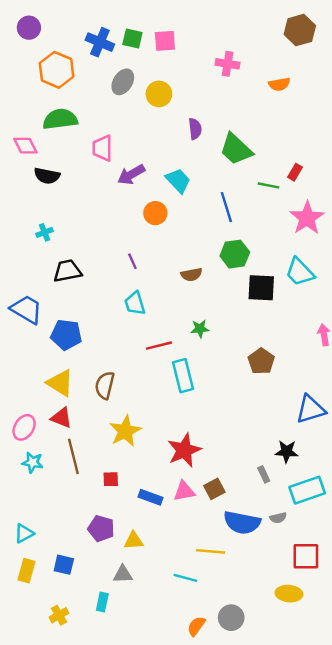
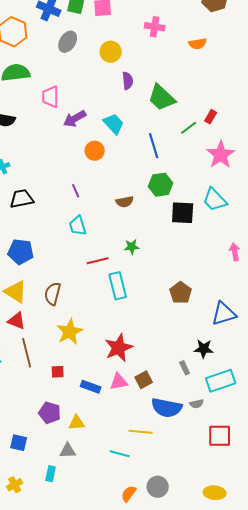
yellow circle: (159, 94) -> (111, 52), moved
green line: (268, 185) -> (189, 128), turned -48
brown pentagon: (261, 361) -> (181, 293), moved
yellow ellipse: (289, 594) -> (215, 493), moved

